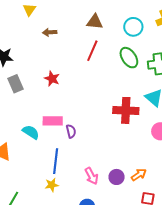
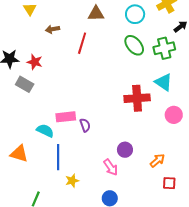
red line: (92, 51) -> (82, 43), moved
red star: (52, 79) -> (35, 62), moved
gray rectangle: (16, 84) -> (25, 84), turned -30
blue line: (56, 161) -> (58, 157), moved
purple circle: (117, 177) -> (125, 150), moved

